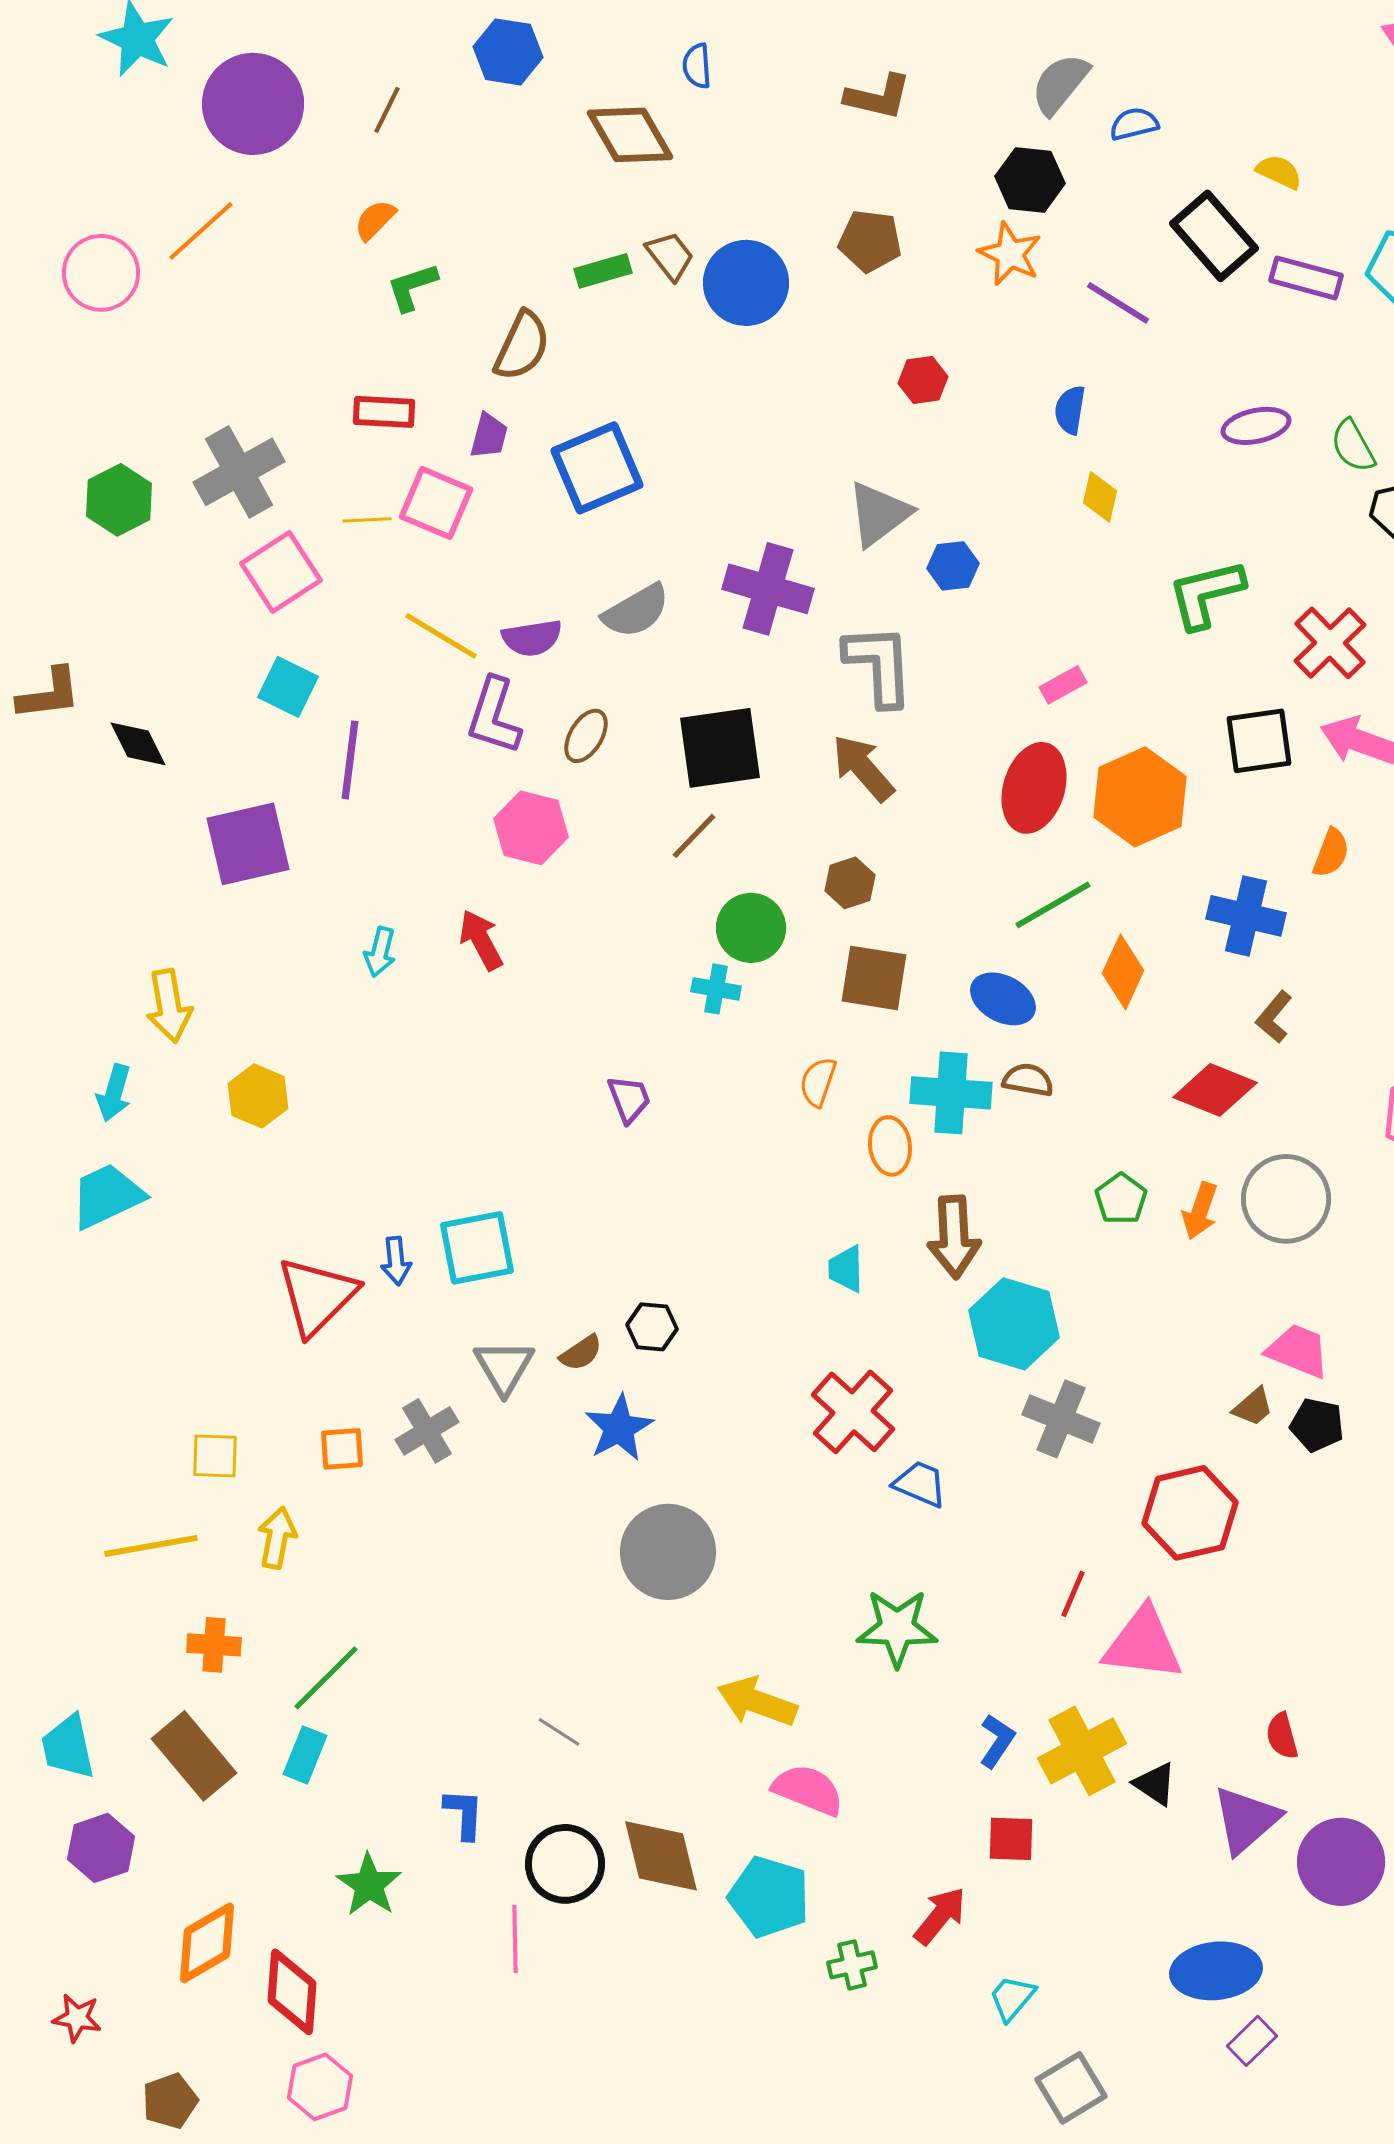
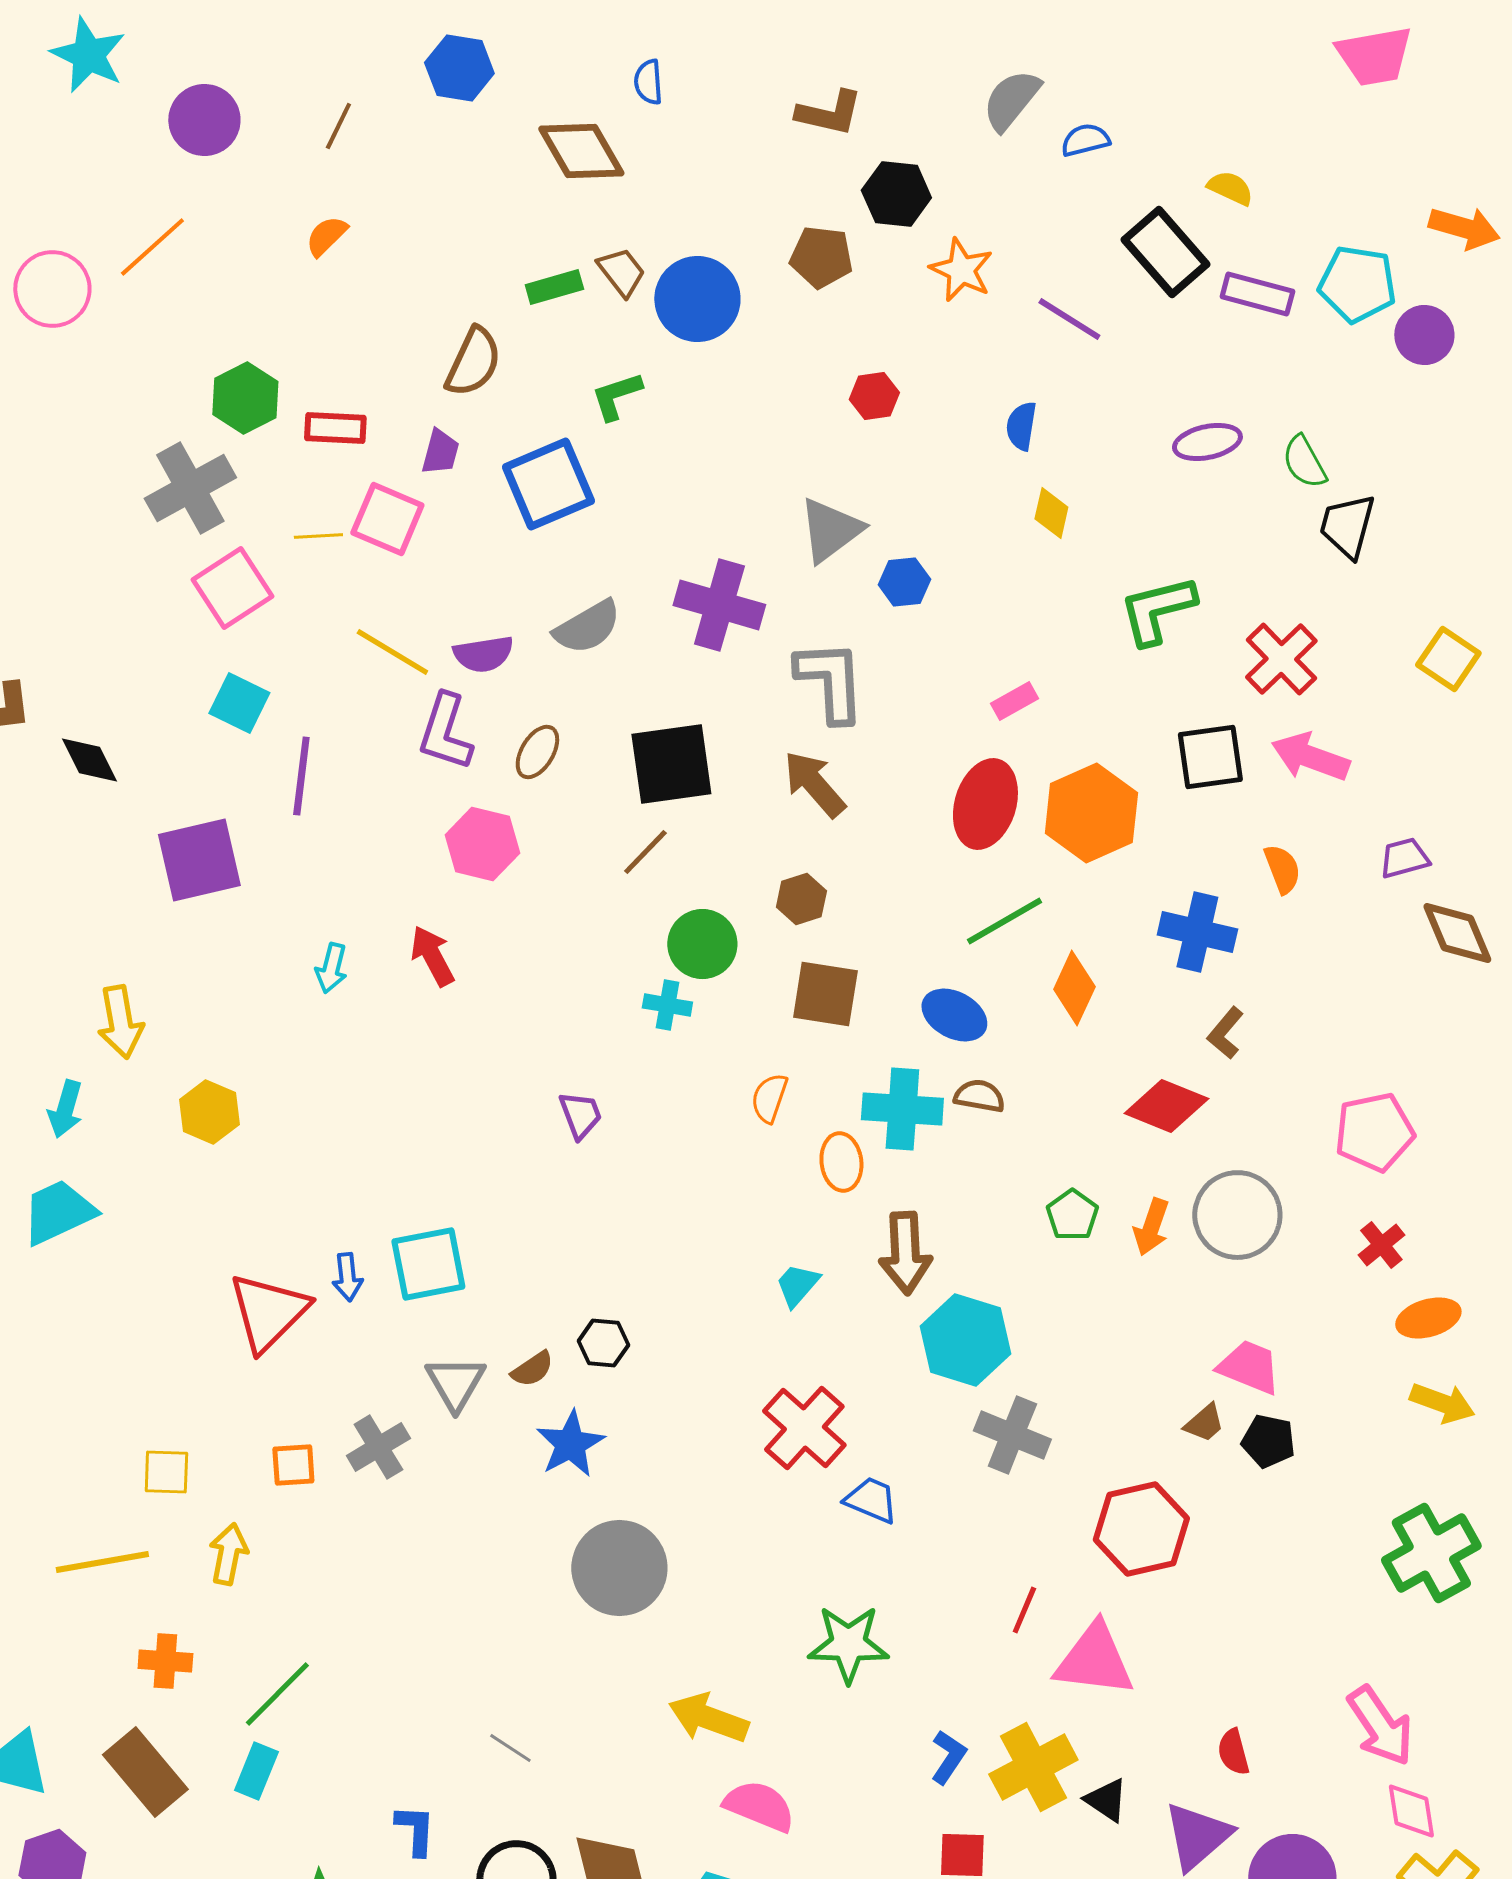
purple circle: (253, 104) -> (204, 120), size x0.7
black hexagon: (1030, 180) -> (896, 194), moved
green L-shape: (412, 287) -> (616, 396), moved
green hexagon: (119, 500) -> (245, 398), moved
orange semicircle: (1331, 853) -> (1282, 869), turned -42
cyan trapezoid: (846, 1269) -> (797, 1285), turned 42

